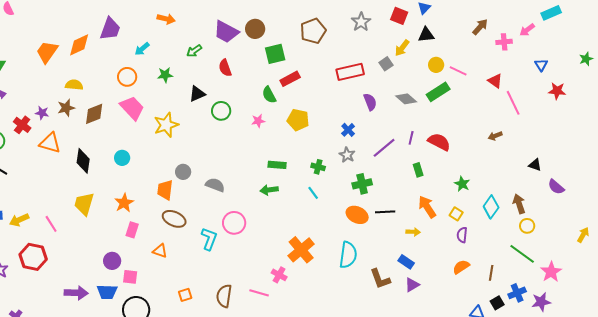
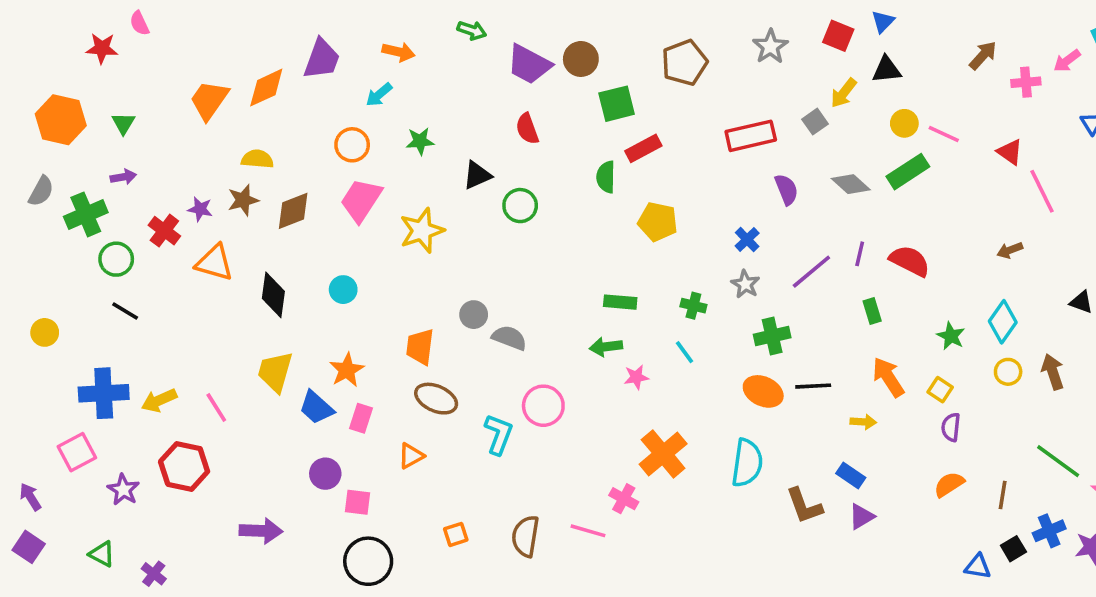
orange arrow: (166, 19) -> (399, 52), moved
green arrow: (194, 51) -> (472, 30), moved, turned -126
green semicircle: (269, 95) -> (606, 177), turned 30
pink trapezoid: (132, 108) -> (361, 200), turned -104
pink star: (258, 121) -> (636, 377), moved
gray circle: (183, 172) -> (474, 315), moved
cyan diamond: (491, 207) -> (1003, 322), moved
yellow circle: (527, 226) -> (1008, 372), moved
orange triangle: (160, 251) -> (411, 456), turned -49
blue trapezoid: (107, 292) -> (316, 408), moved, turned 40

